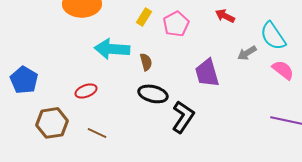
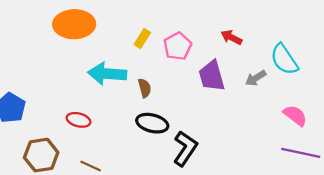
pink semicircle: (283, 70) -> (295, 115), moved
purple trapezoid: (207, 73) -> (212, 76), moved
red ellipse: (86, 91) -> (79, 120), turned 35

